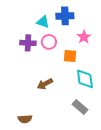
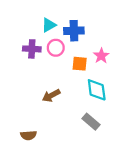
blue cross: (65, 16) -> (74, 31), moved
cyan triangle: (43, 22) -> (49, 25), turned -48
pink star: (84, 37) -> (101, 56), moved

